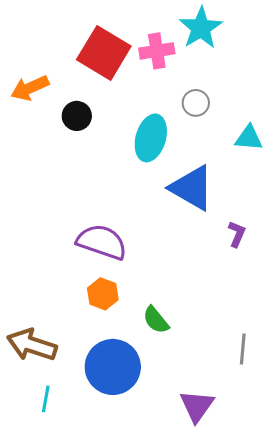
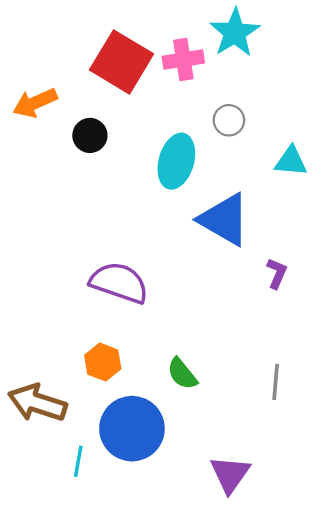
orange hexagon: (103, 294) -> (103, 362), moved
gray line: (243, 349) -> (276, 382), moved
cyan line: (46, 399) -> (78, 461), moved

